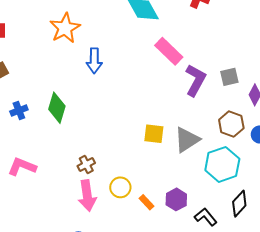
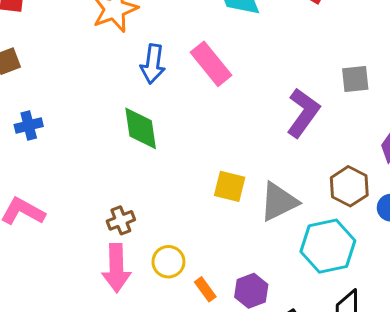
pink rectangle: (169, 51) -> (211, 64), moved
gray square: (229, 77) -> (355, 79), moved
green diamond: (57, 108) -> (141, 128), moved, turned -32

